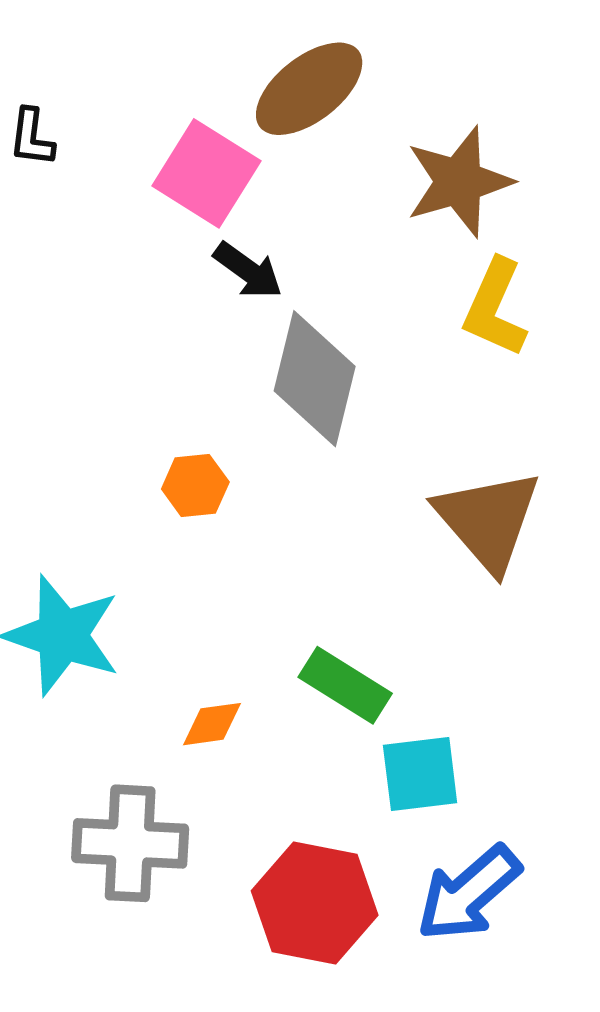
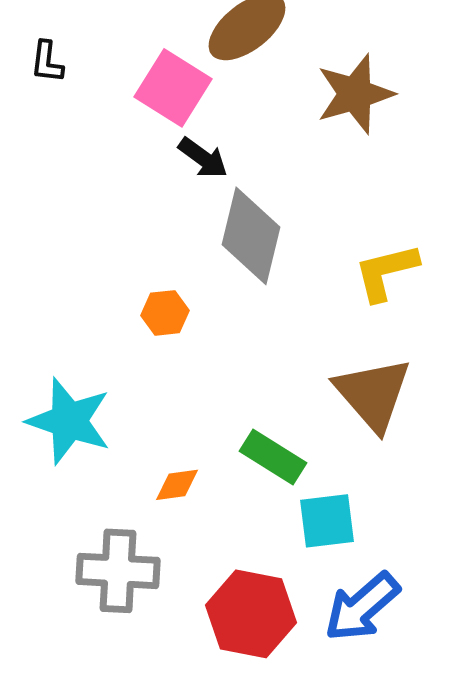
yellow L-shape: (495, 308) -> (386, 272), moved, turned 52
brown triangle: (488, 520) -> (373, 394), moved

